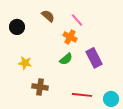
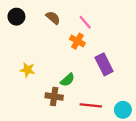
black circle: (17, 27) -> (16, 17), moved
green semicircle: (66, 59) -> (67, 80), moved
brown cross: (40, 87) -> (54, 97), moved

